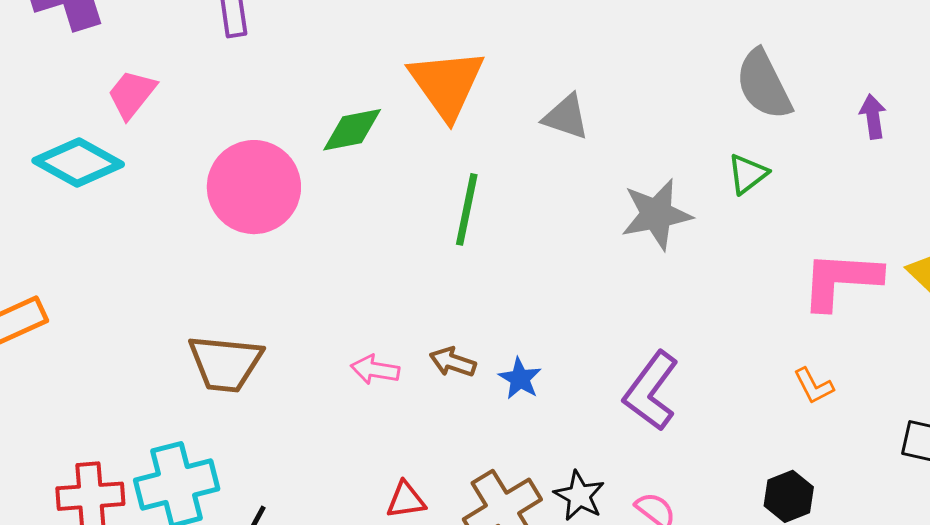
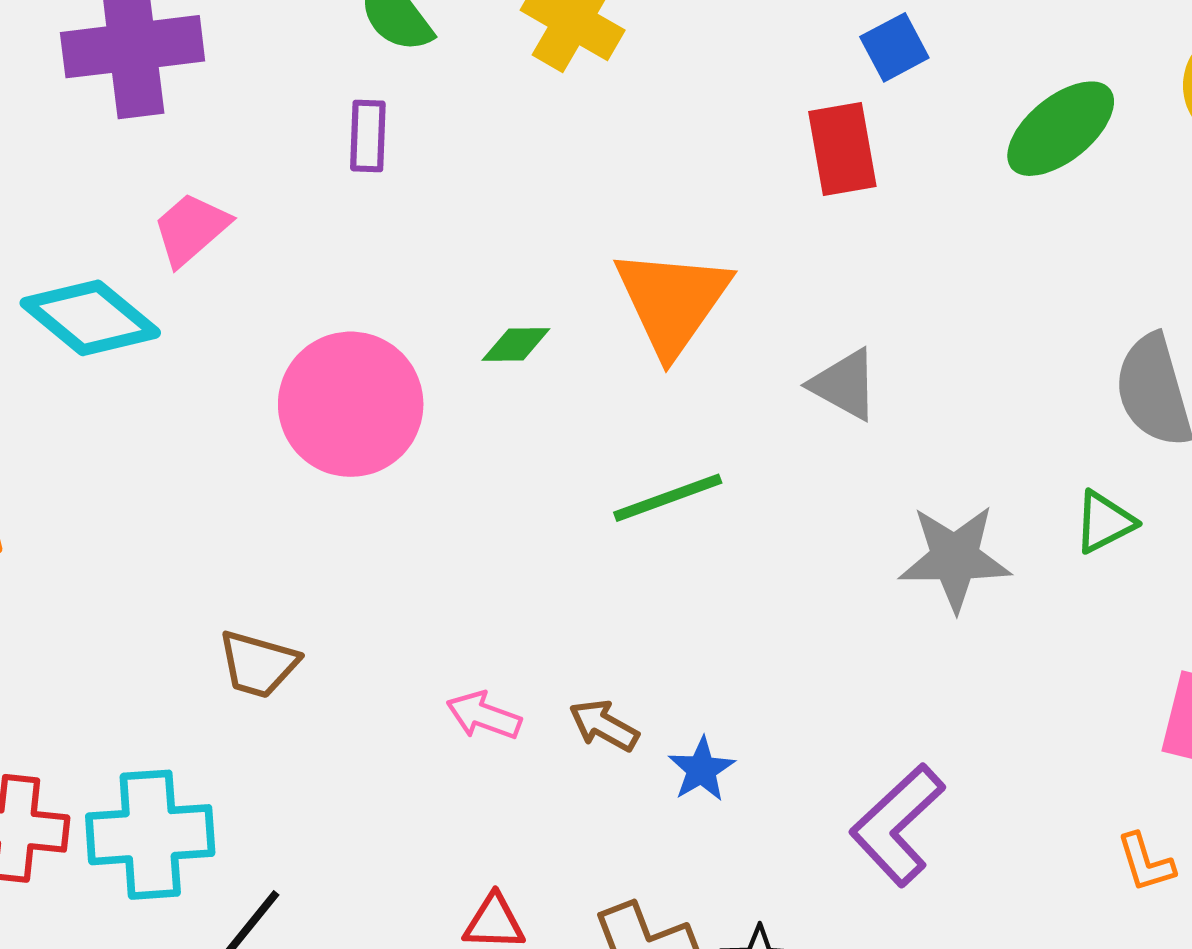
green diamond: (352, 130) -> (516, 345), size x0.7
green line: (467, 209) -> (668, 498), turned 48
brown trapezoid: (225, 363) -> (258, 664), size x0.7

